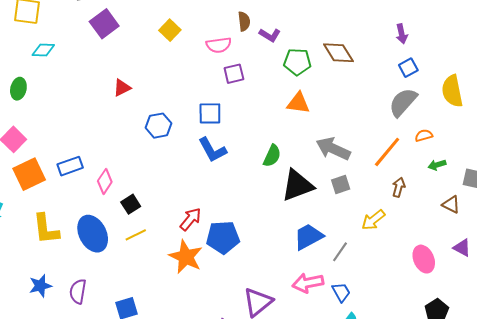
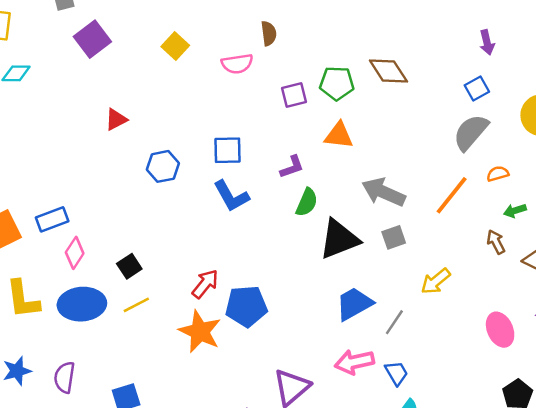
purple arrow: (402, 34) -> (487, 42), moved
purple L-shape: (270, 35) -> (292, 167), moved, turned -50
purple square: (234, 74) -> (294, 95), moved
pink diamond: (105, 182) -> (75, 253), moved
brown arrow: (399, 187) -> (496, 242), moved, turned -42
blue ellipse: (93, 234) -> (82, 304), turned -66

